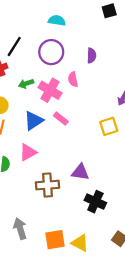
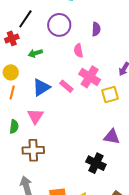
pink cross: (50, 90) -> (90, 77), moved
pink triangle: (28, 152) -> (35, 116), turned -30
purple triangle: (80, 172) -> (112, 137), moved
brown cross: (47, 185) -> (33, 150), moved

